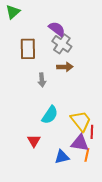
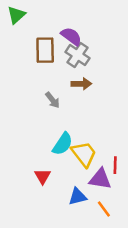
brown rectangle: (28, 49) -> (45, 50), moved
gray arrow: (42, 80) -> (53, 100), turned -32
yellow trapezoid: (81, 121) -> (84, 154), moved
orange line: (87, 155) -> (104, 209), moved, turned -48

